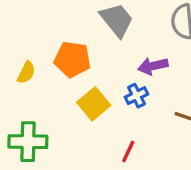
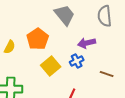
orange pentagon: (72, 59) -> (38, 39), turned 30

